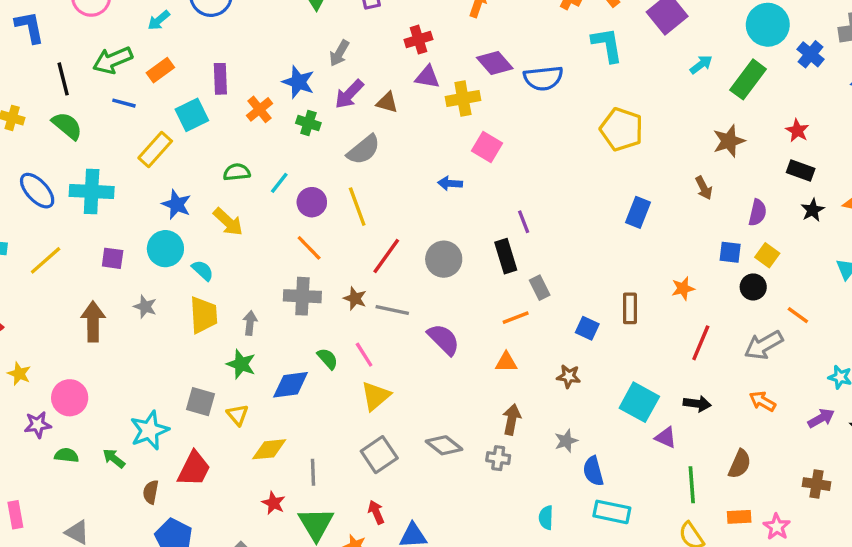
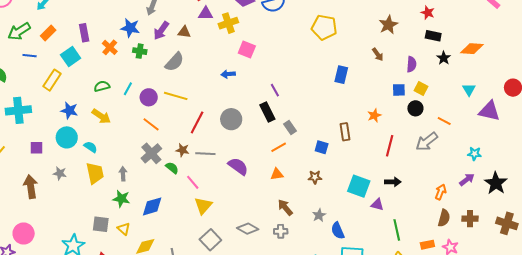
yellow line: (357, 207) -> (176, 96), turned -45
gray cross: (302, 296) -> (151, 153), turned -35
green semicircle: (327, 359) -> (172, 168), moved
orange arrow: (762, 401) -> (441, 192), moved, turned 91
brown arrow: (512, 419) -> (285, 207), turned -42
brown semicircle: (740, 464) -> (444, 218), moved

